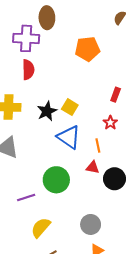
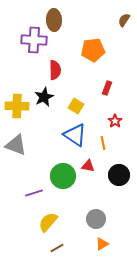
red semicircle: (28, 70) -> (55, 70), moved
red rectangle: (116, 95) -> (107, 88), moved
black star: (47, 111) -> (44, 97), moved
red triangle: (93, 167) -> (88, 166), moved

